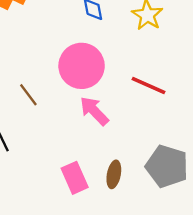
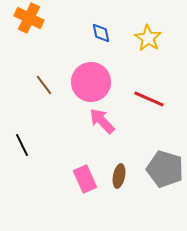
brown line: (28, 95) -> (44, 85), moved

